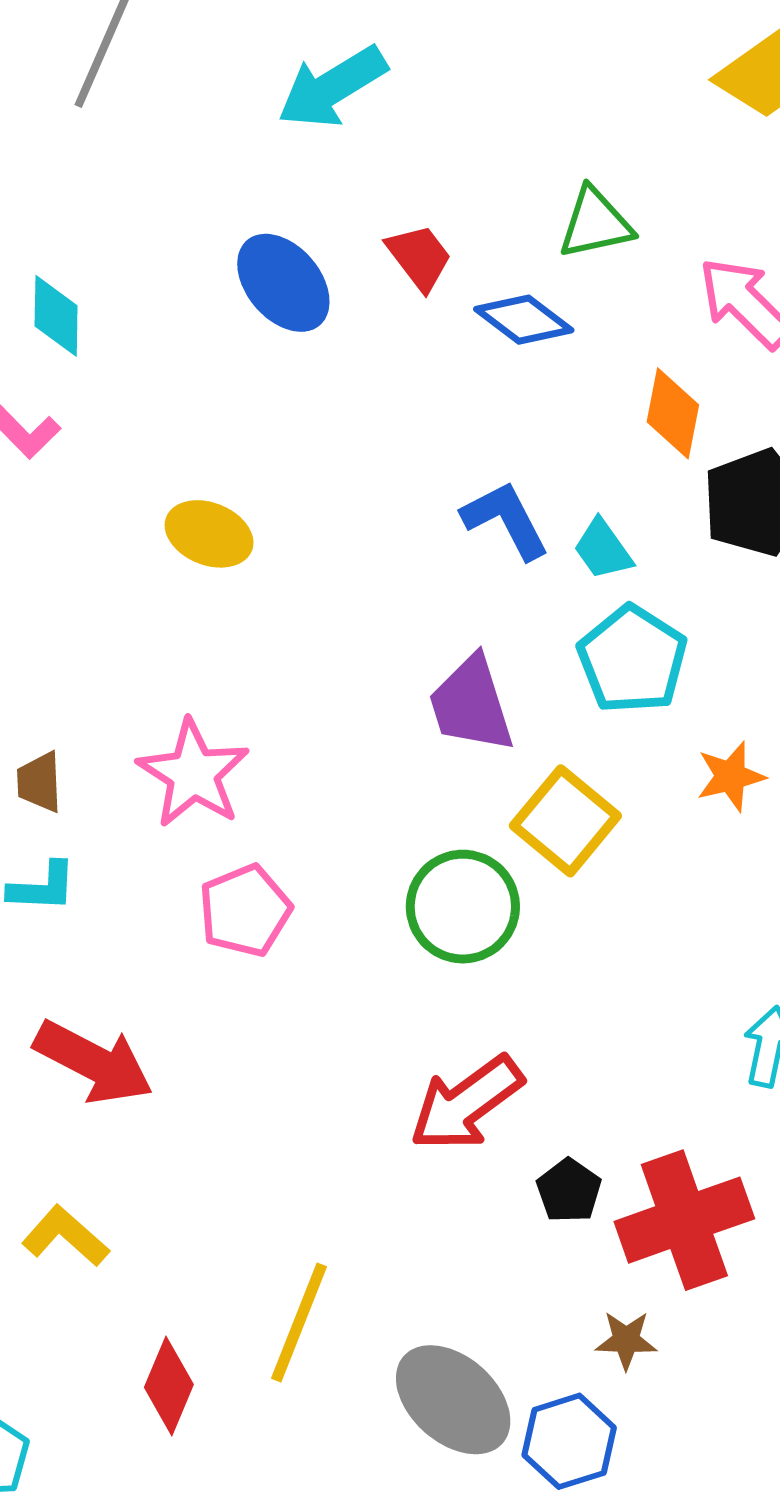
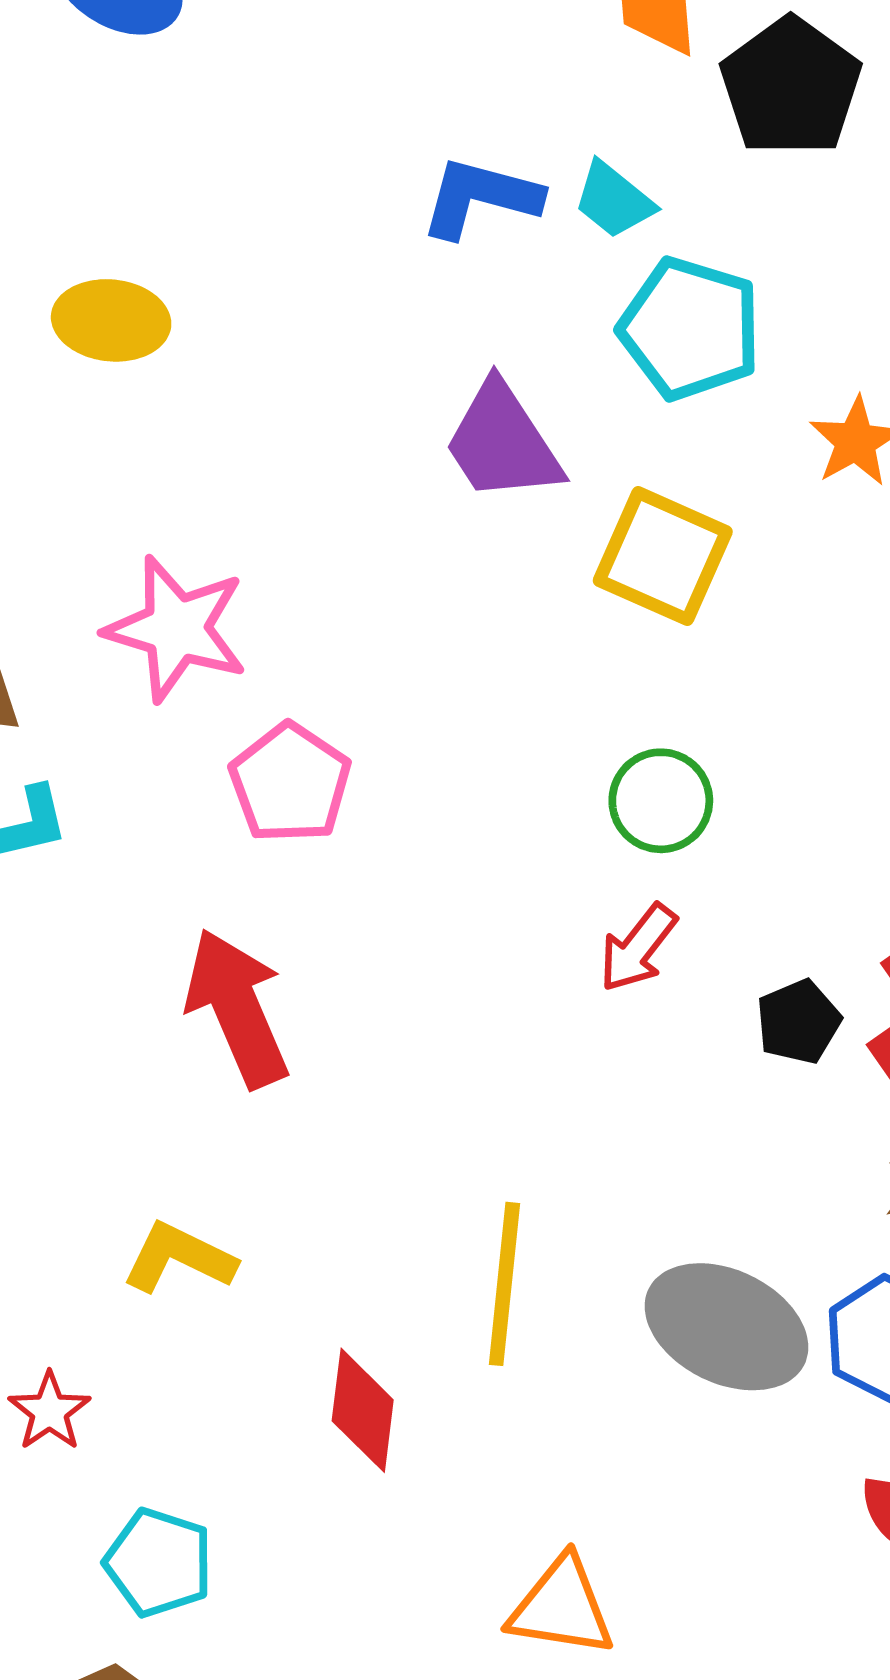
blue L-shape: (506, 520) -> (481, 198), turned -32
green circle: (463, 907) -> (661, 801), moved, size x0.7
red arrow: (94, 1062) -> (237, 1008), moved, turned -125
red arrow: (466, 1103) -> (638, 948), size x0.6
black pentagon: (569, 1191) -> (798, 1022), turned 30

